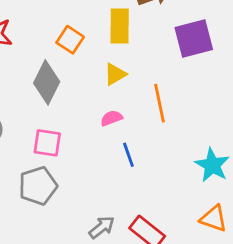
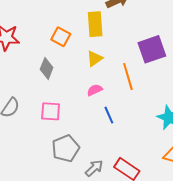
purple square: (194, 38) -> (152, 49), moved
gray diamond: (47, 82) -> (47, 68), size x0.7
gray pentagon: (38, 186) -> (66, 148), moved

